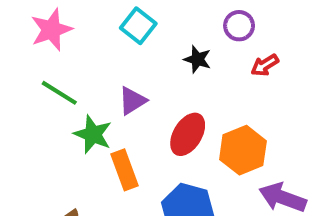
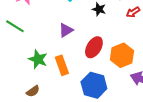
green line: (59, 93) -> (15, 26), moved
green star: (93, 134) -> (38, 59), moved

